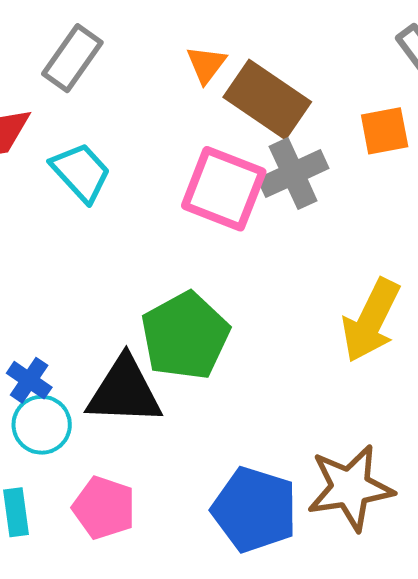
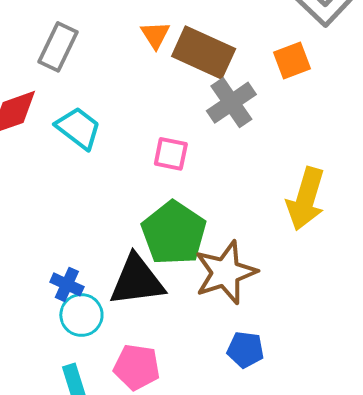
pink square: (224, 189) -> (171, 154), moved, size x0.6
brown star: (350, 488) -> (226, 272), moved
blue pentagon: (255, 510) -> (245, 350), size x0.6

